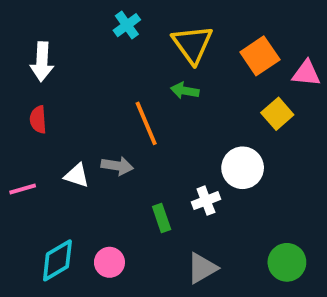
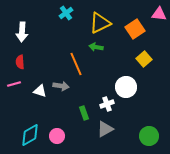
yellow triangle: (192, 44) -> (100, 23), turned 40
pink triangle: (306, 73) -> (159, 14), moved
pink line: (23, 189) -> (14, 84), moved
gray triangle: (202, 268) -> (105, 129), moved

